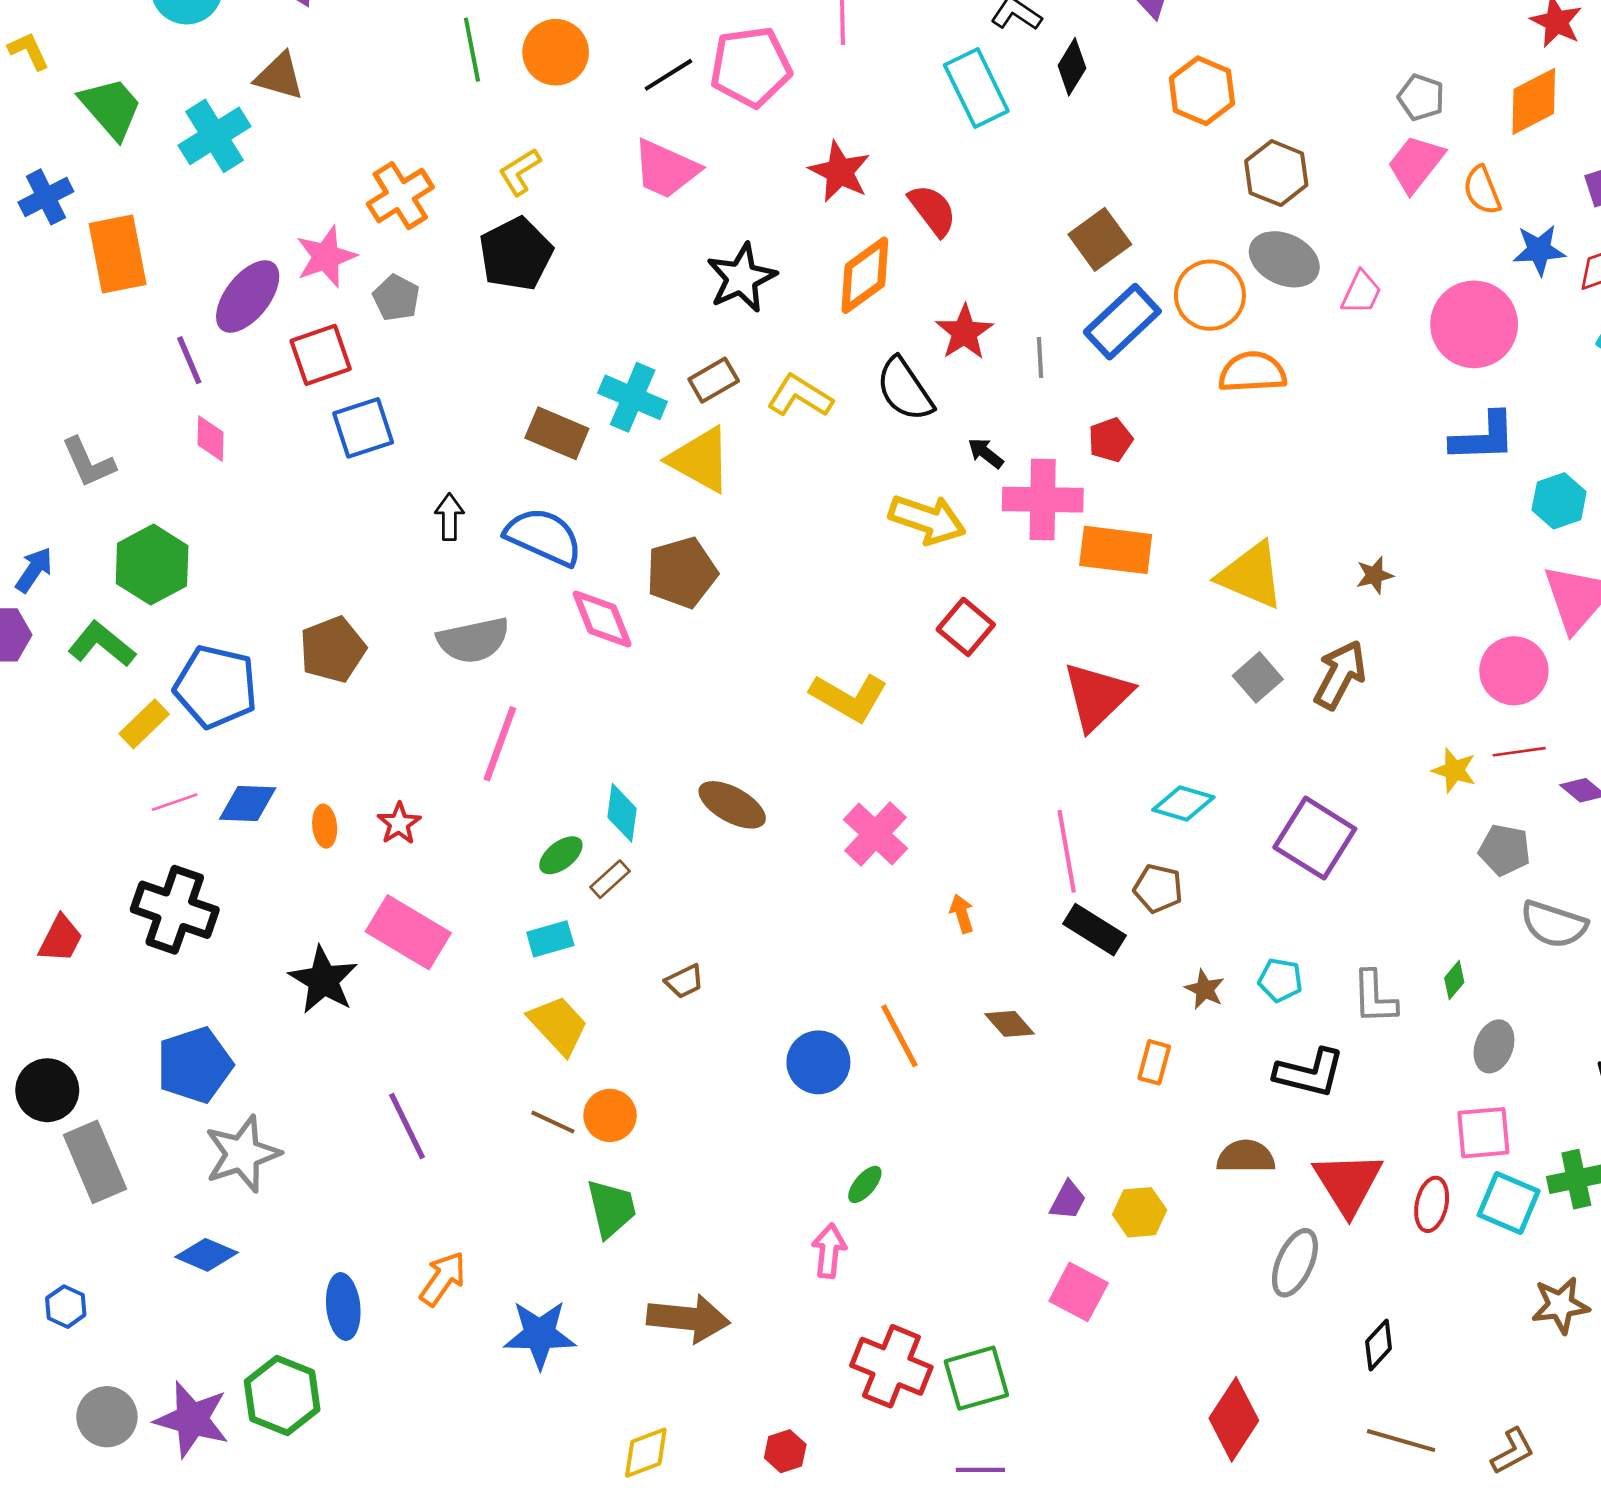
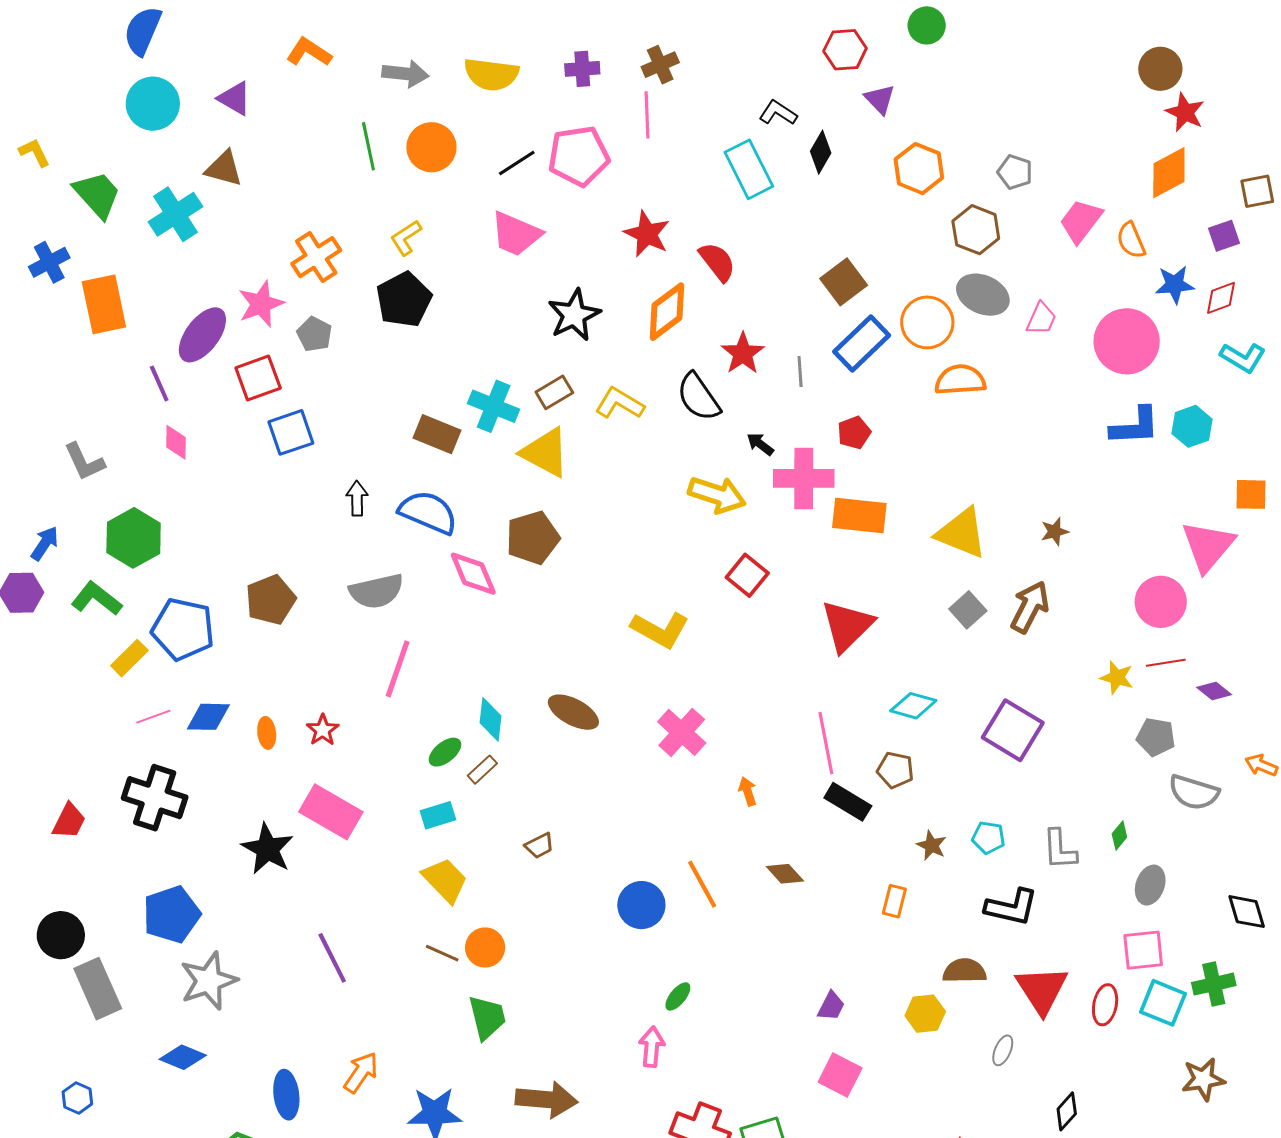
gray pentagon: (1421, 97) -> (1015, 172), moved
cyan hexagon: (1559, 501) -> (1192, 426), moved
yellow hexagon: (1140, 1212) -> (925, 1014), moved
gray ellipse: (1295, 1263) -> (1003, 1050), size x0.6

